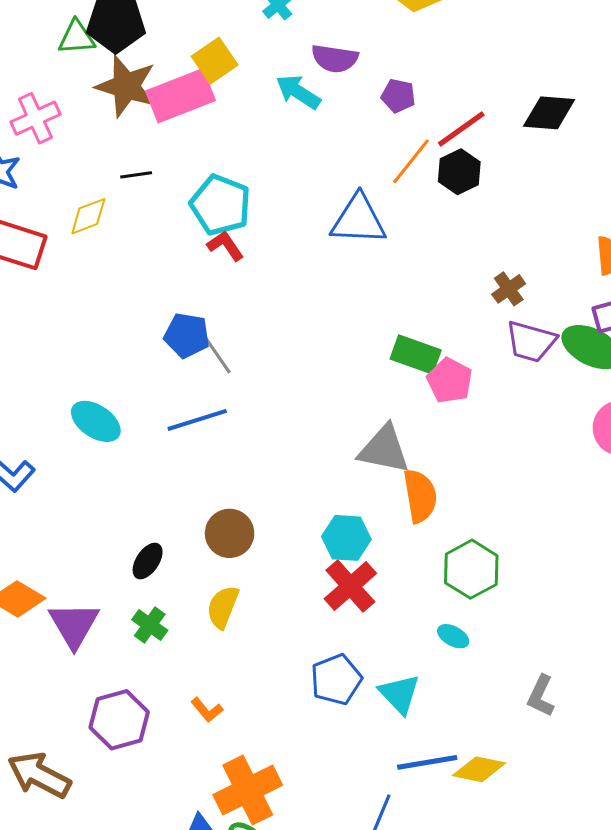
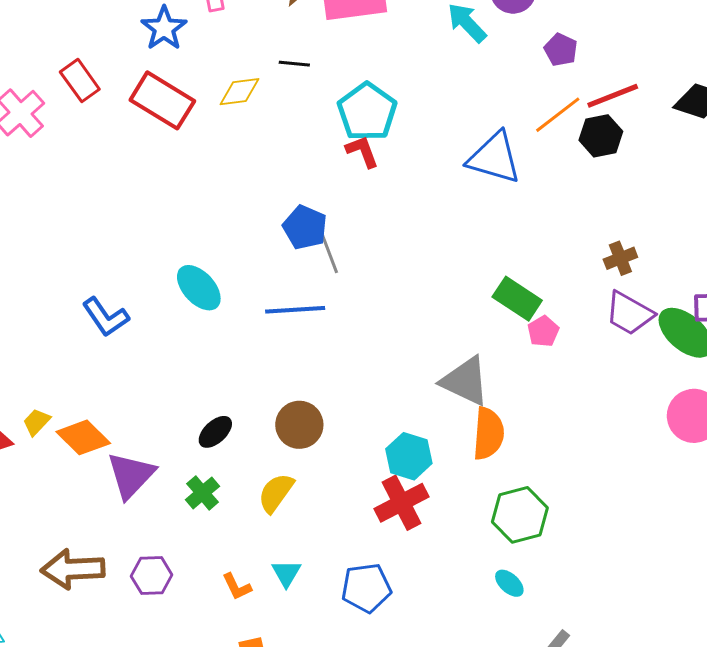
pink pentagon: (450, 381) -> (543, 331), size x0.7
cyan ellipse: (453, 636) -> (509, 583), moved
cyan triangle: (399, 694) -> (286, 573), moved, size x0.7
purple hexagon: (119, 720) -> (152, 576), size x0.7
brown arrow: (39, 775) -> (73, 569), moved, turned -44

